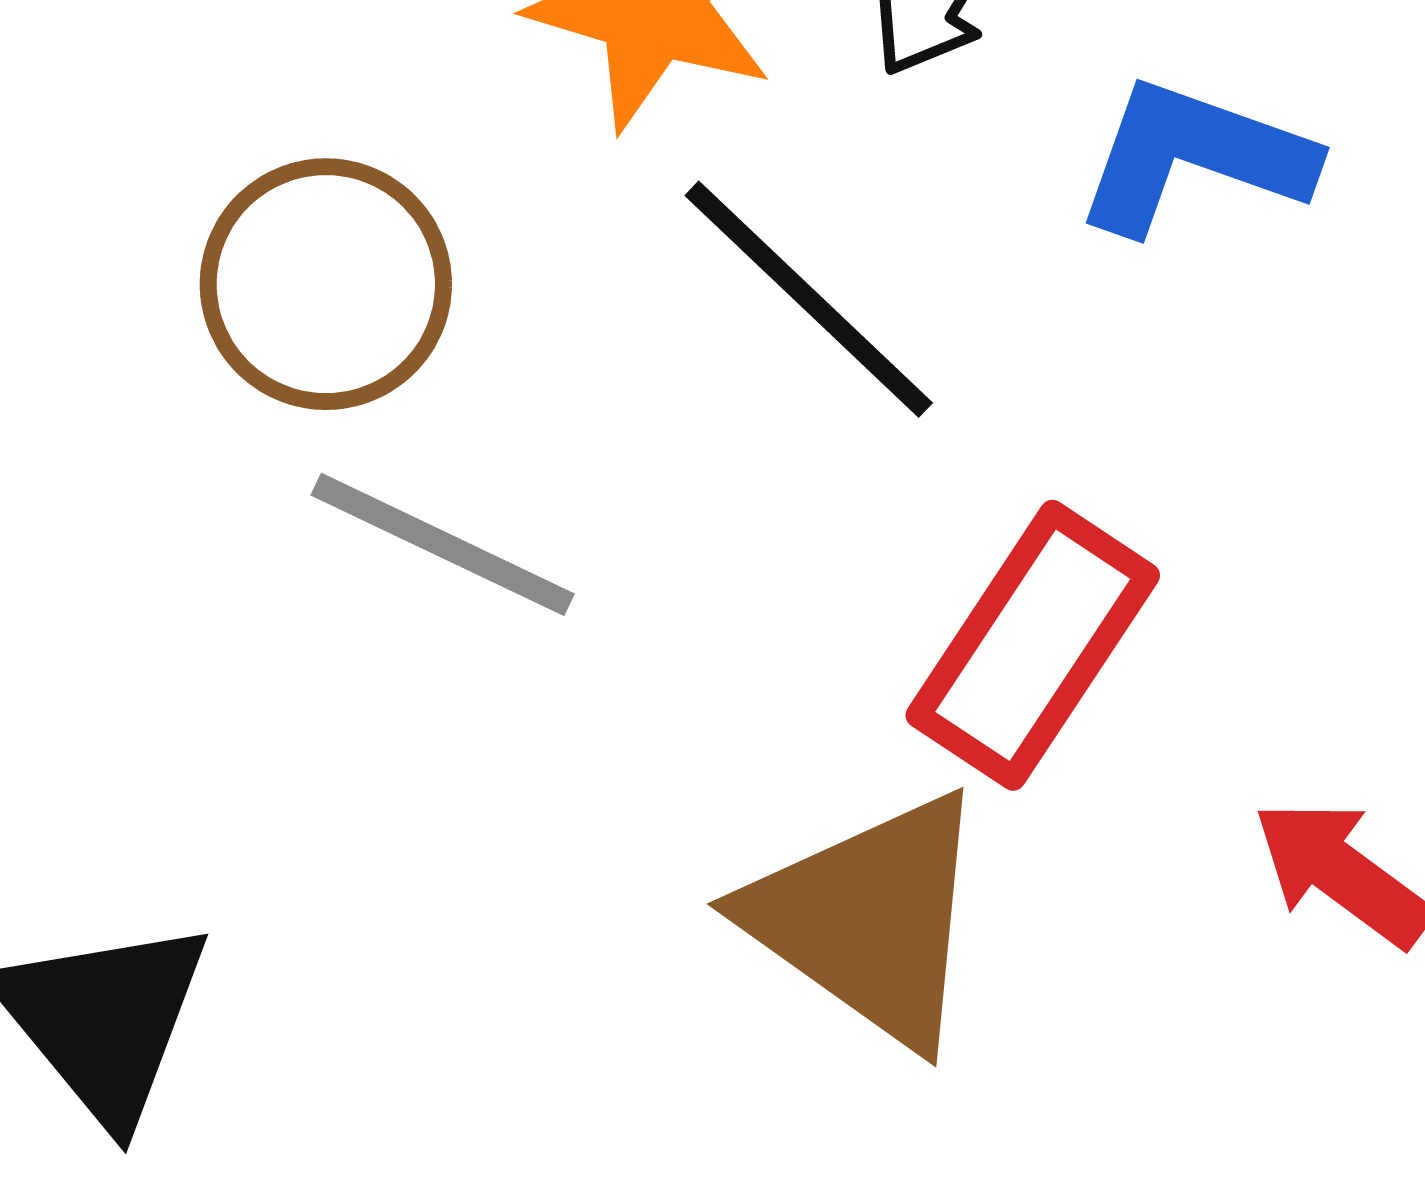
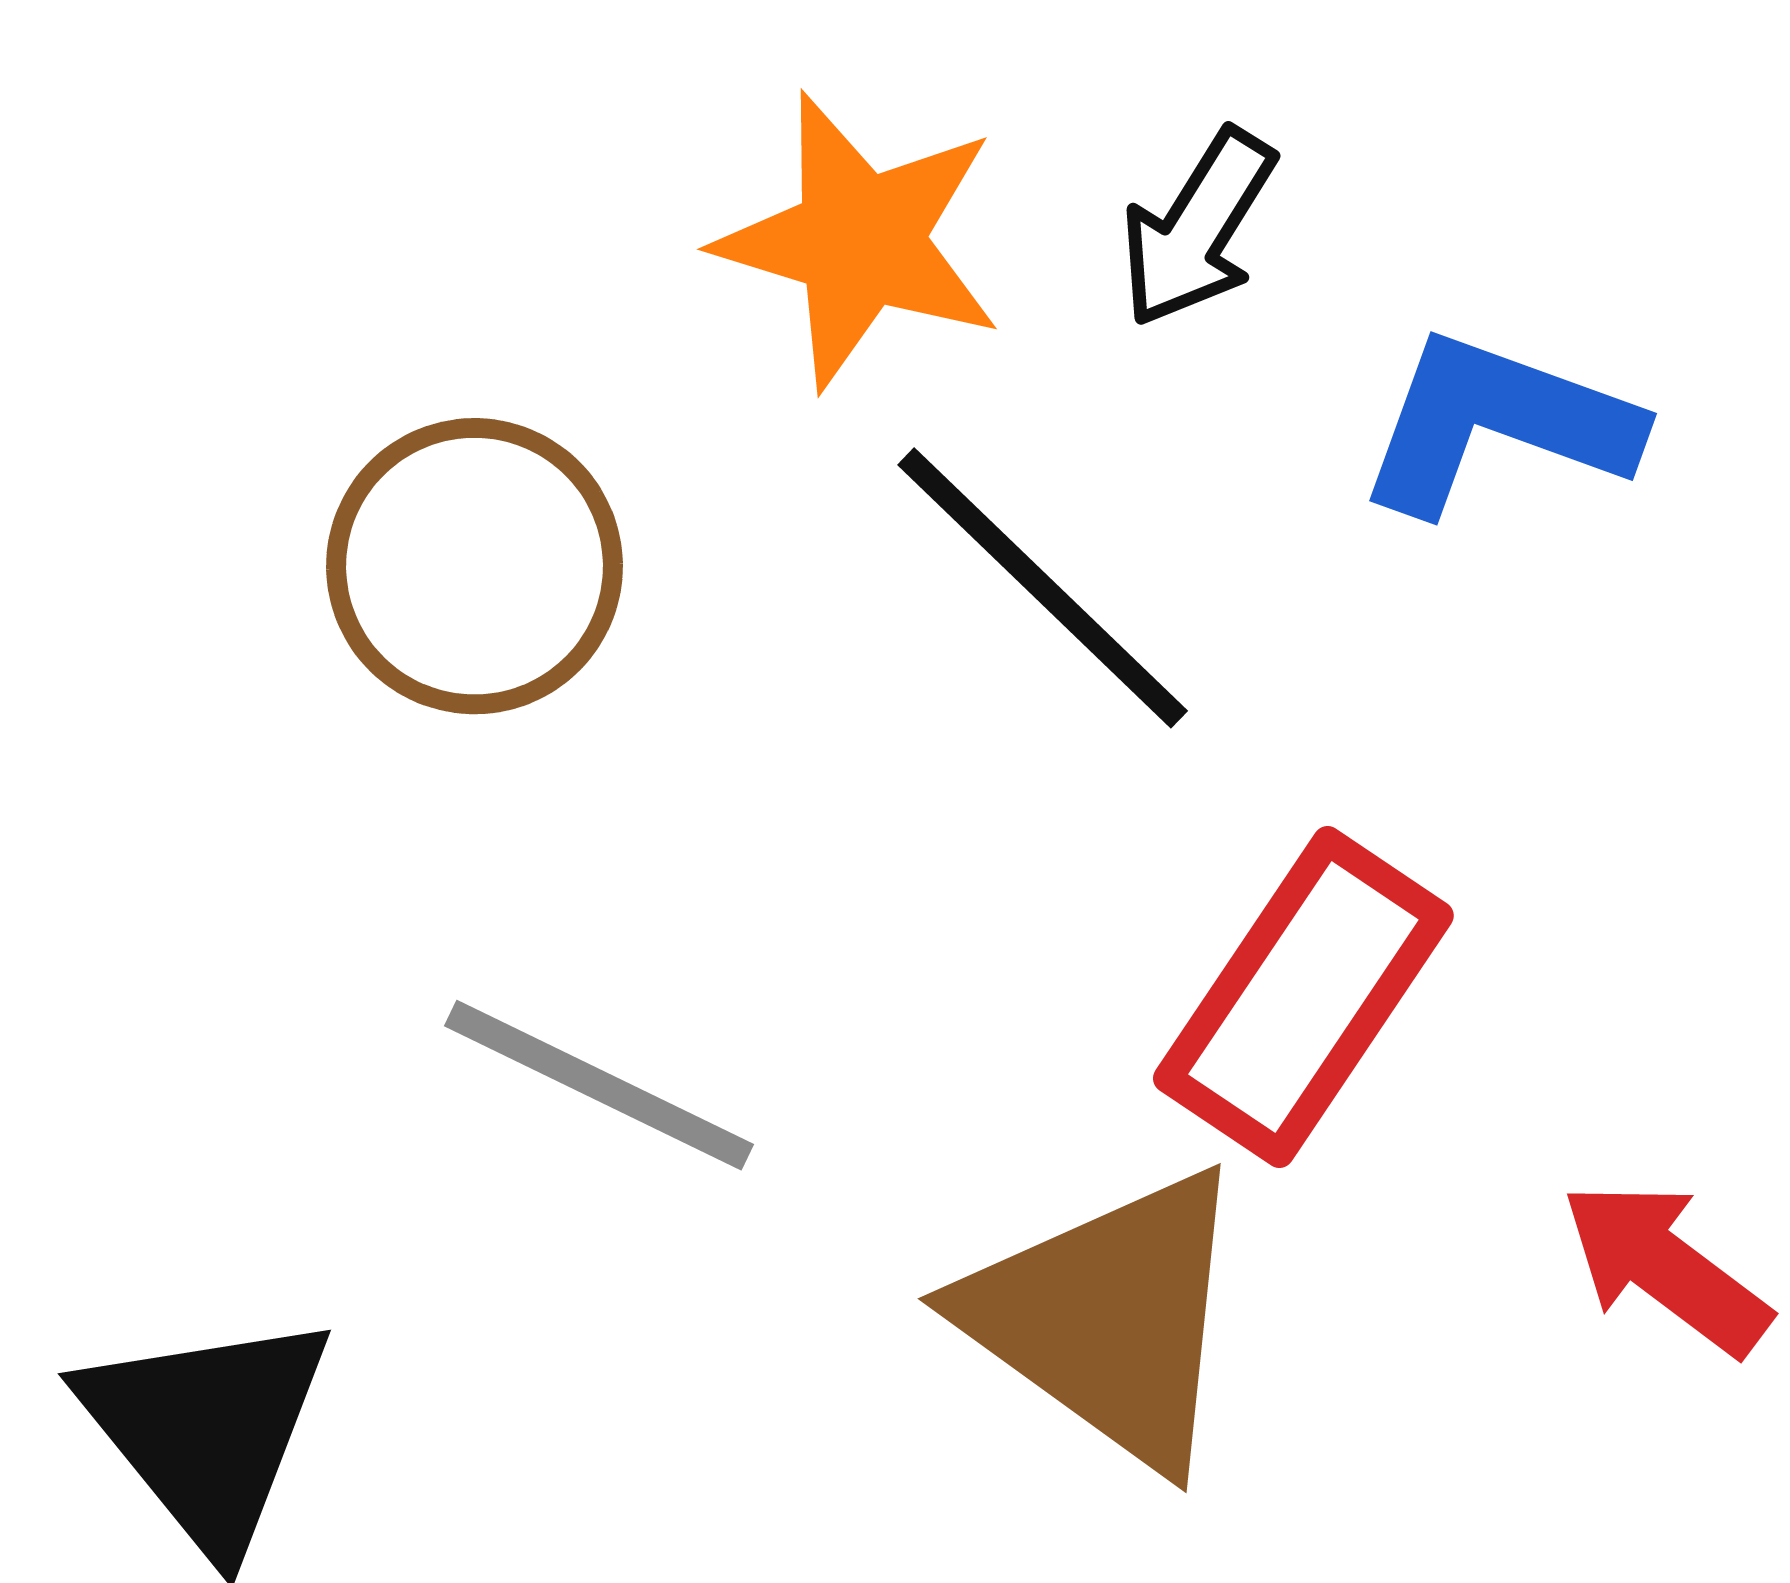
gray line: (443, 544) -> (599, 1085), moved

